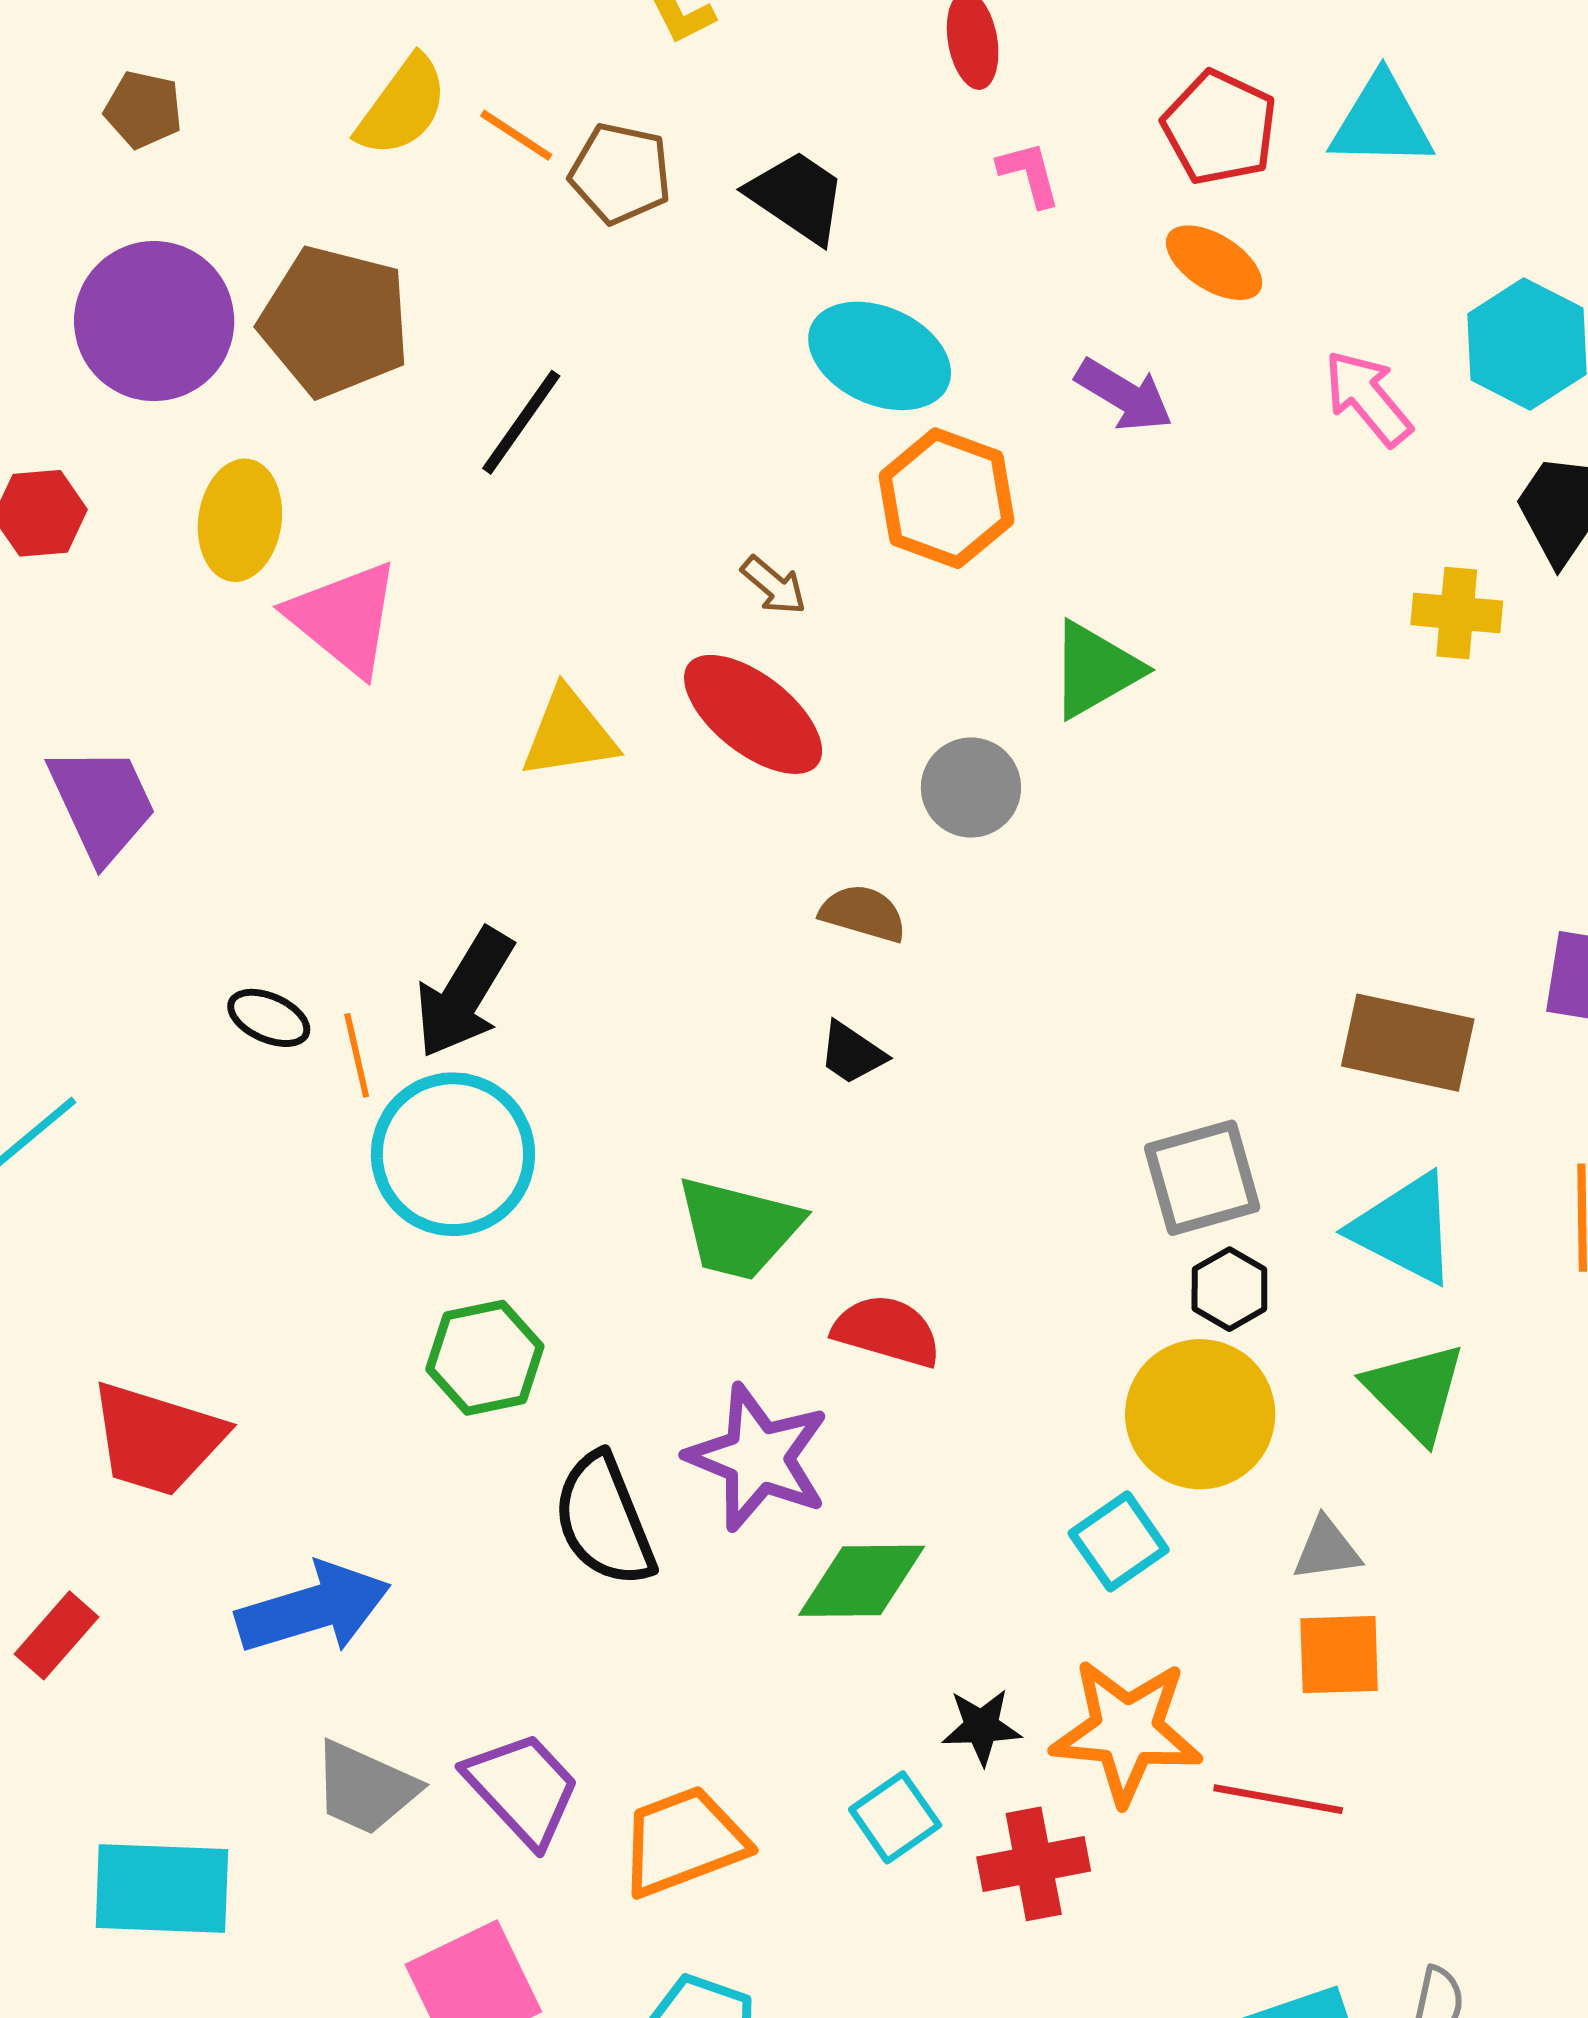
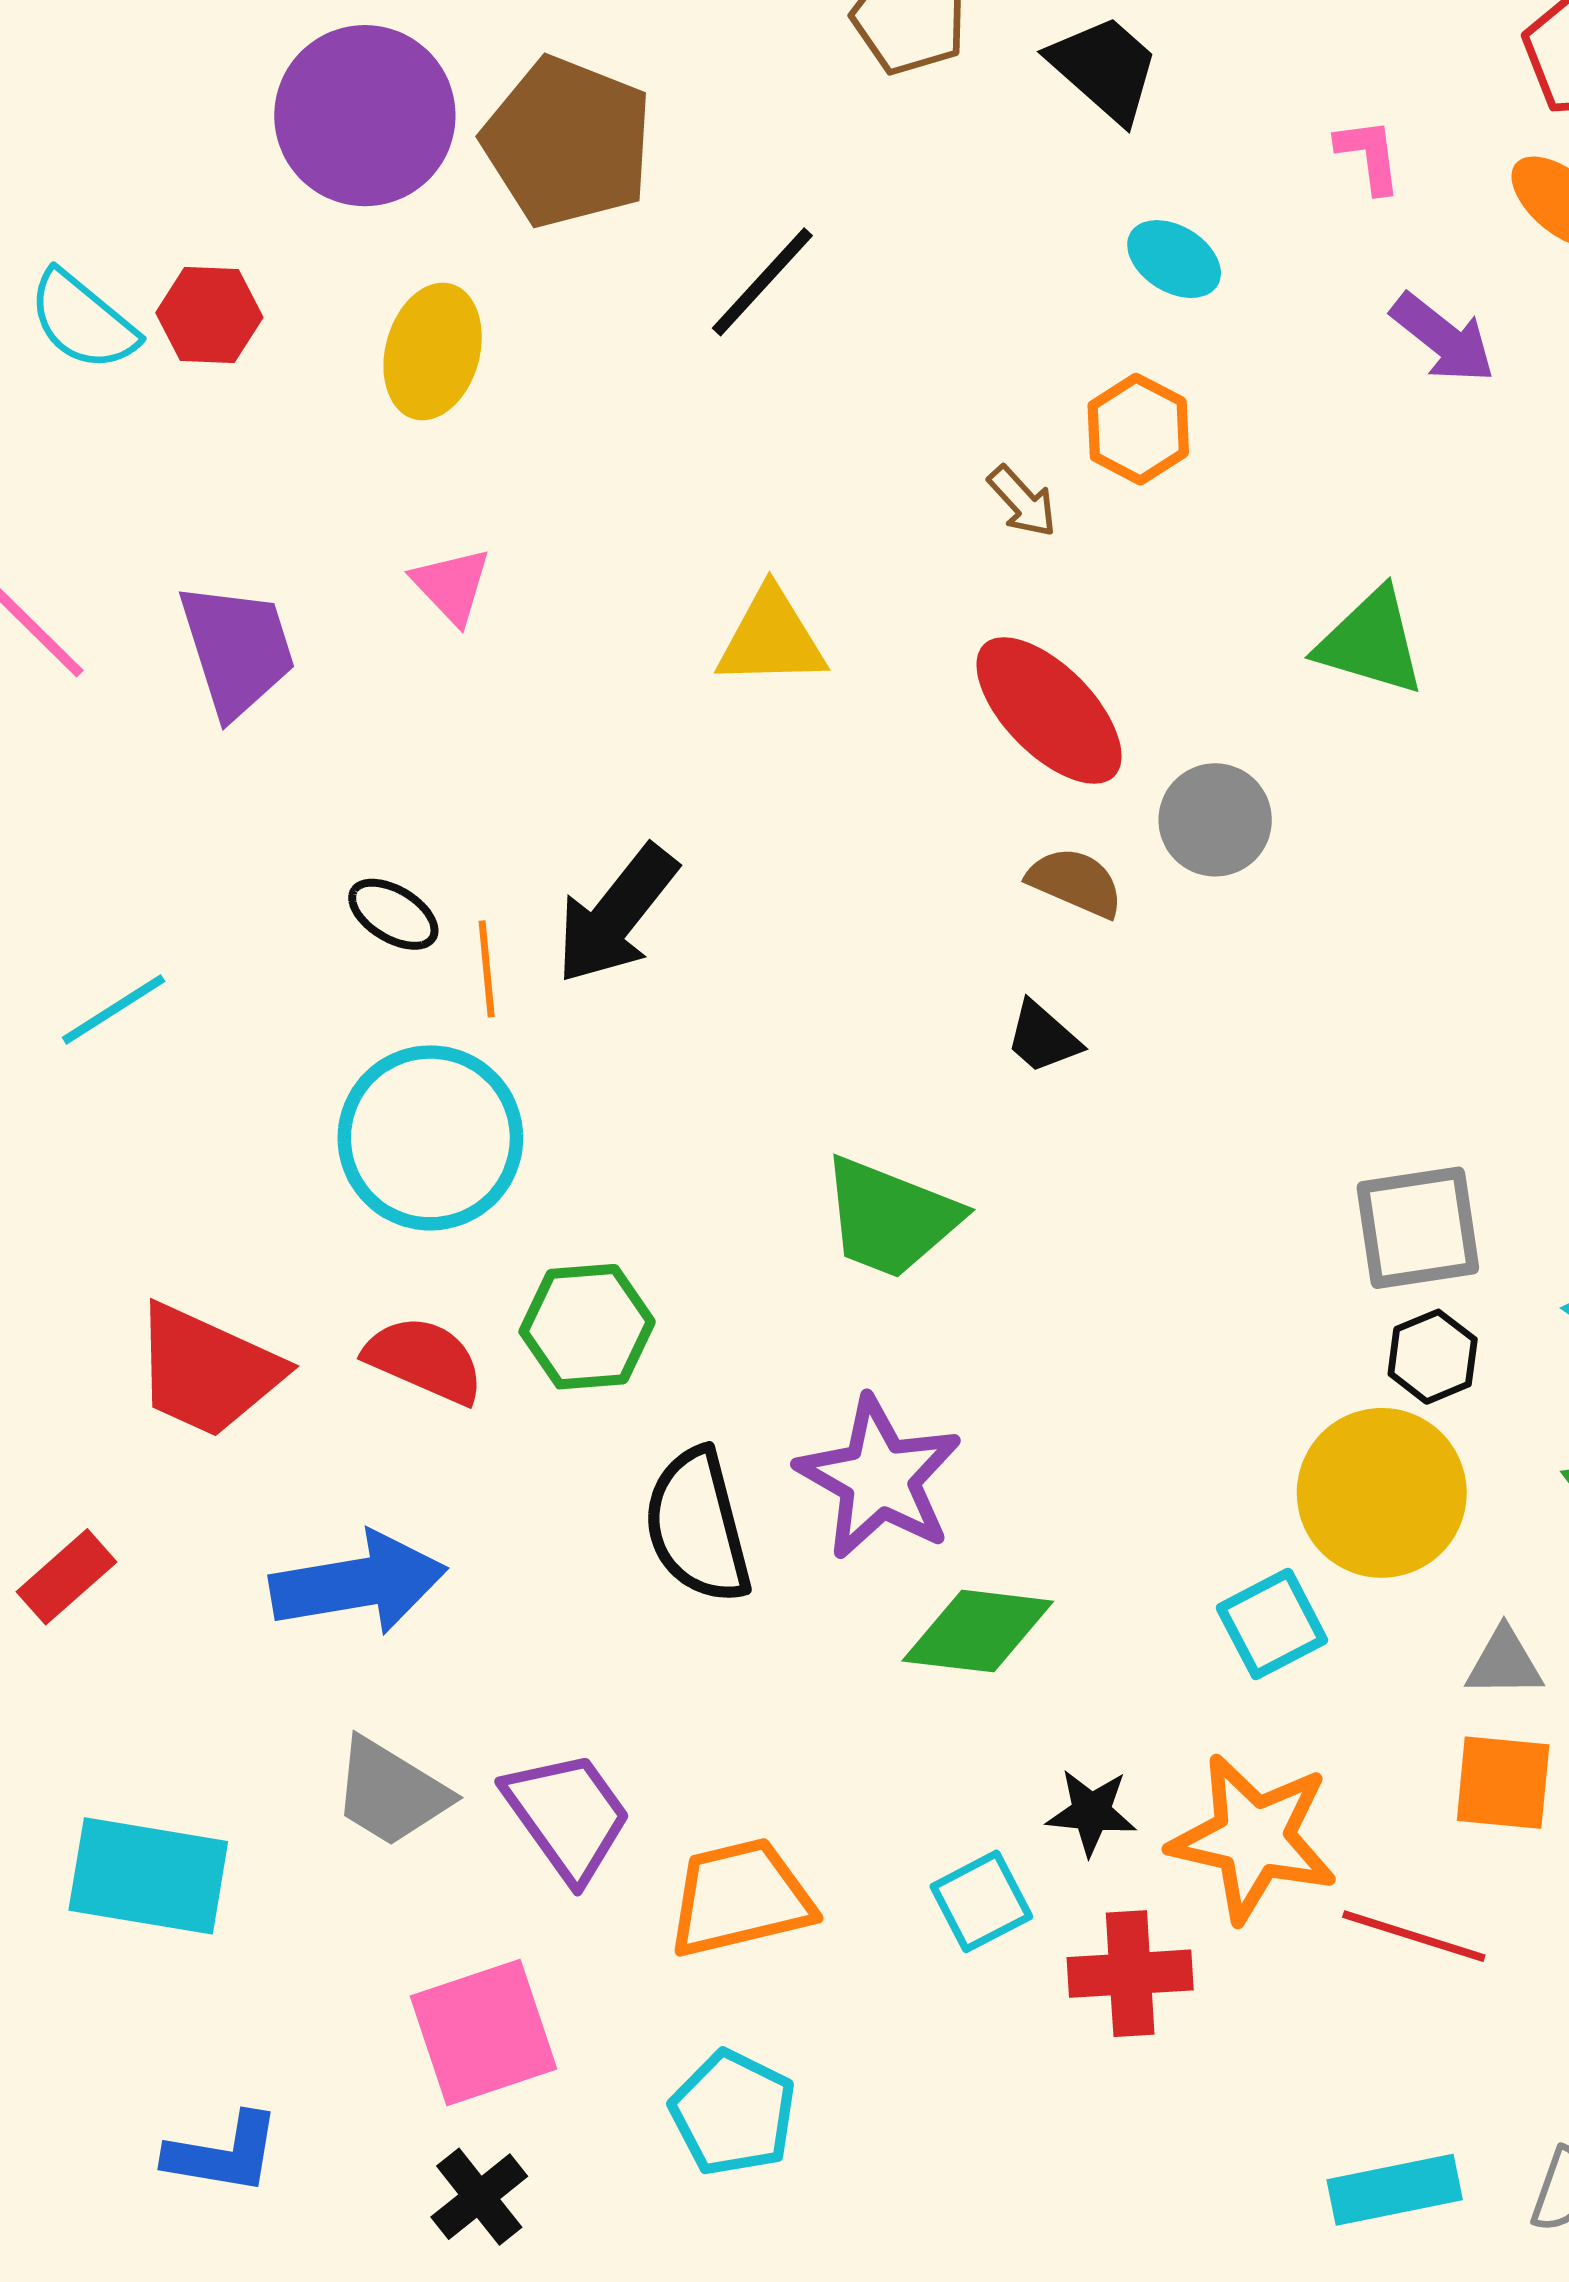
pink L-shape: (1029, 174) -> (1369, 155), moved
cyan ellipse: (880, 356) -> (1174, 259), size x0.6
orange hexagon: (946, 498) -> (1138, 429), moved, size x0.7
pink triangle: (344, 618) -> (452, 586), moved, size x0.6
green triangle: (1095, 670) -> (1371, 642), turned 39
red ellipse: (753, 714) -> (1049, 710), moved
gray circle: (971, 788) -> (1215, 820), moved
cyan circle: (453, 1154) -> (430, 1138), moved
red semicircle: (887, 1331) -> (424, 1360), moved

